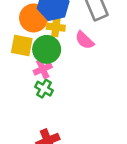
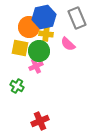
green cross: (44, 89) -> (17, 86), moved

